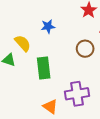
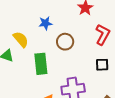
brown circle: (85, 49) -> (65, 42), moved

